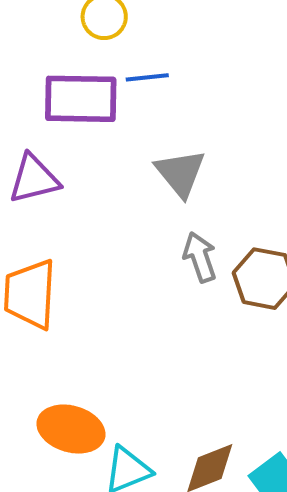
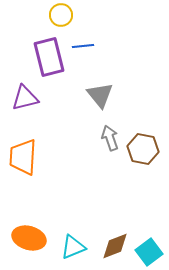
purple rectangle: (81, 99) -> (49, 57), turned 75
orange ellipse: (71, 429) -> (29, 238), moved

